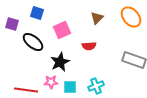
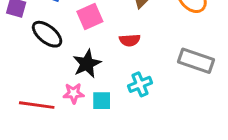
cyan cross: (96, 86) -> (140, 84), moved

